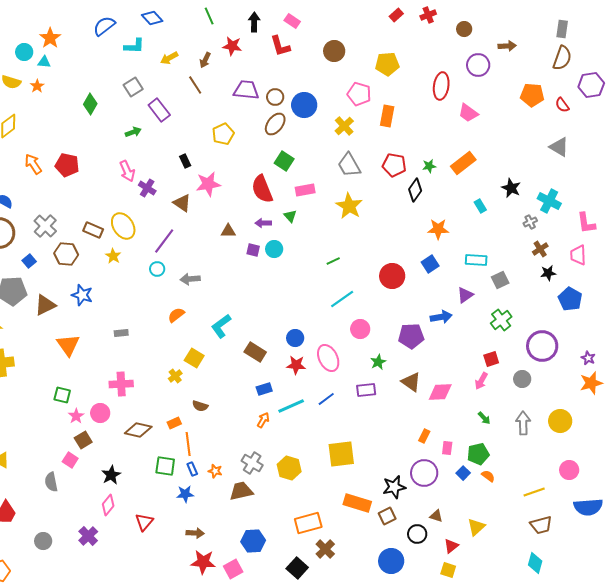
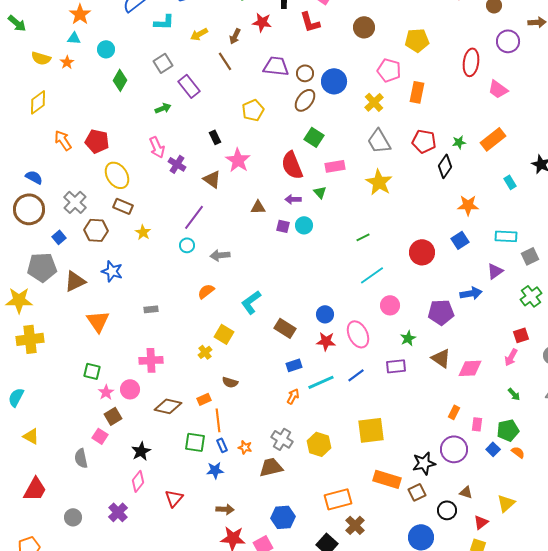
cyan circle: (24, 52) -> (106, 49), moved
pink star: (208, 184) -> (238, 160), turned -30
yellow ellipse: (123, 226) -> (117, 175), moved

